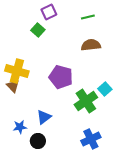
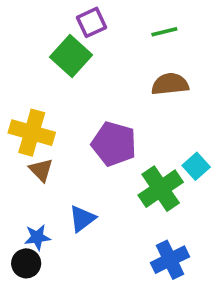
green square: (38, 30) -> (71, 56), size x1.5
brown triangle: (13, 86) -> (41, 170), moved
black circle: (38, 141) -> (26, 263), moved

